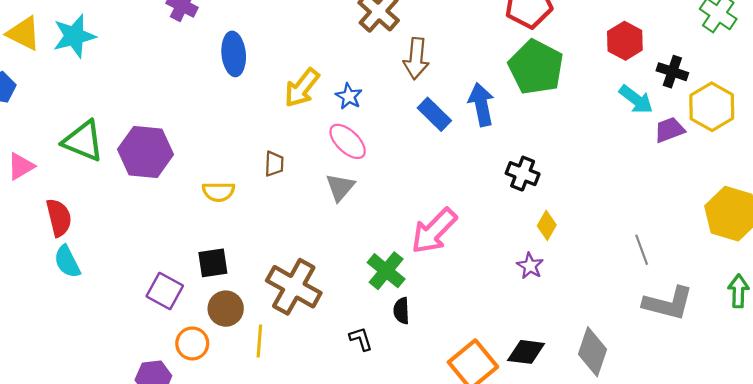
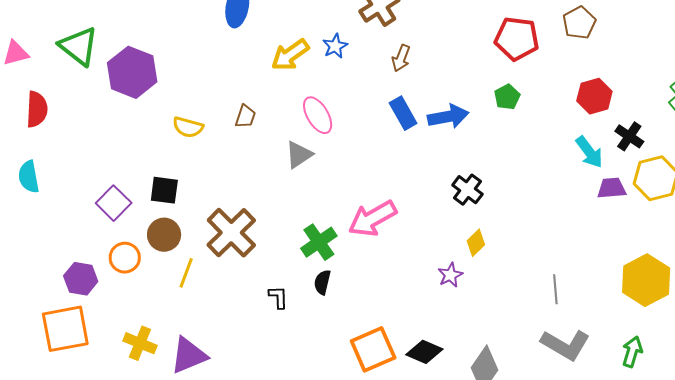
brown arrow: (416, 59) -> (401, 58), size x0.7
green pentagon: (536, 67) -> (507, 97), size x0.5
blue star: (349, 96) -> (335, 46), moved
blue arrow: (481, 105) -> (448, 117), turned 75
cyan semicircle: (67, 262) -> (29, 177), moved

